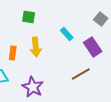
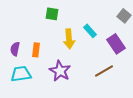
yellow arrow: (36, 47) -> (69, 39), moved
purple star: (33, 87) -> (60, 71), moved

